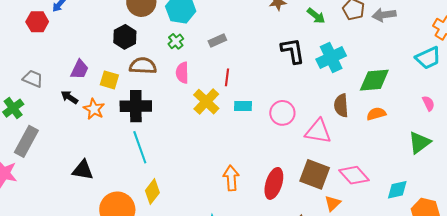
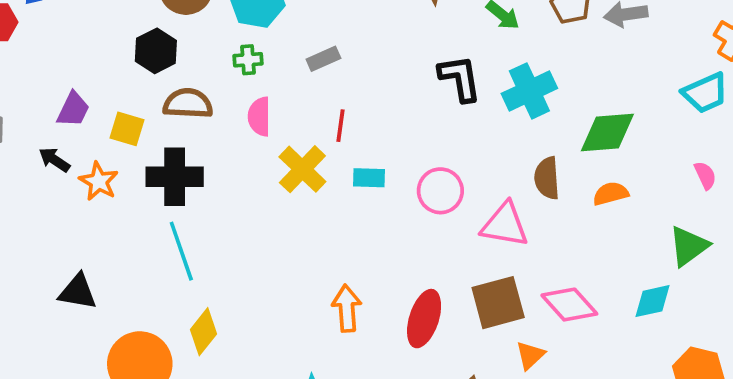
green cross: (176, 41) -> (248, 60), turned 35
brown square: (315, 174) -> (498, 303), turned -36
cyan diamond: (397, 190) -> (652, 301), moved

